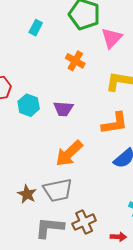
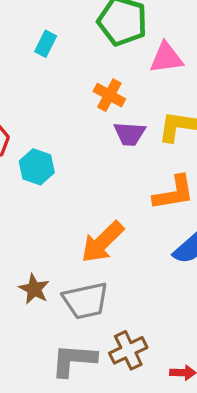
pink triangle: (112, 38) -> (166, 58), turned 40
purple trapezoid: (63, 109) -> (130, 134), moved
brown star: (27, 194) -> (34, 289), moved

